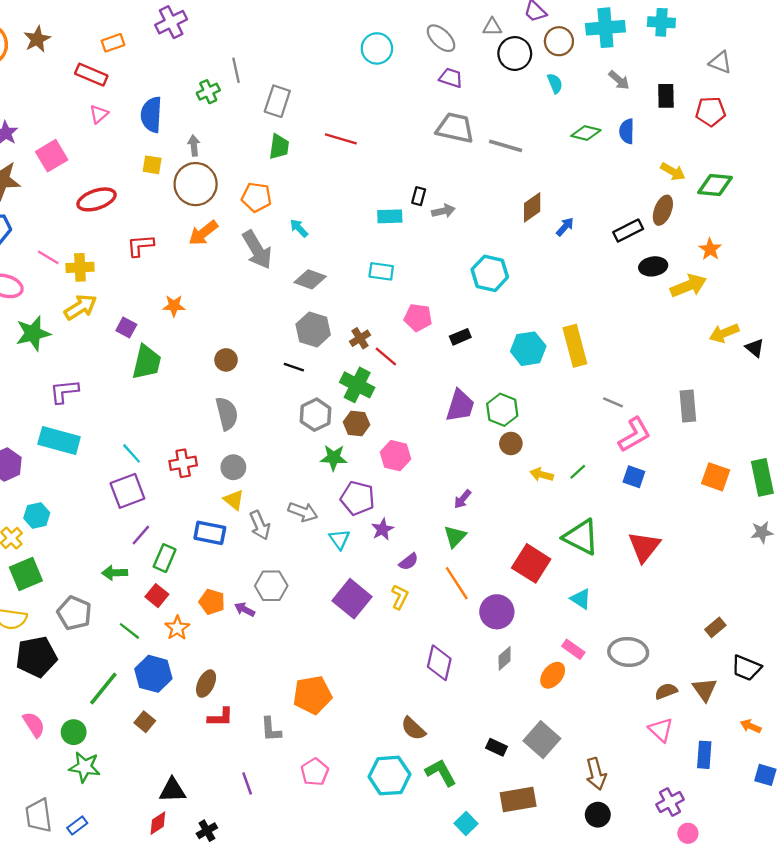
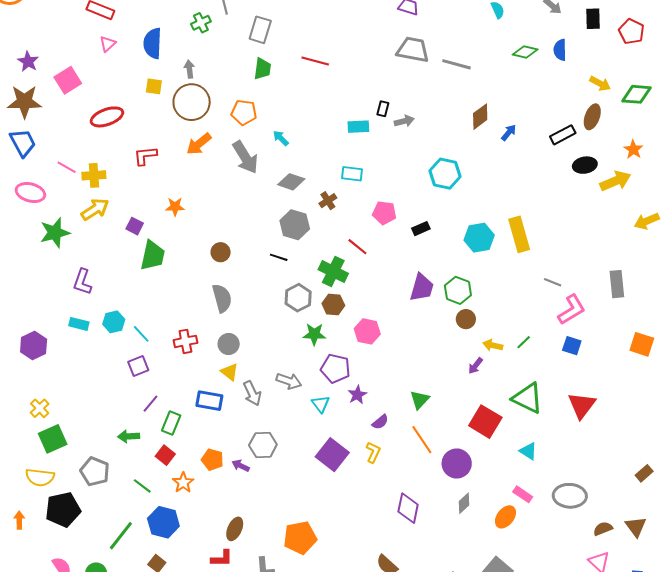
red pentagon: (711, 111) -> (631, 31), turned 30
brown cross: (360, 338) -> (328, 201), moved
purple L-shape: (64, 391) -> (82, 282), turned -64
cyan rectangle: (59, 440) -> (79, 324), size x0.6
purple square: (127, 491) -> (138, 366), size x0.7
purple arrow: (463, 499) -> (475, 366), moved
cyan hexagon: (37, 515) -> (114, 322), moved
brown ellipse: (206, 684) -> (235, 529), moved

